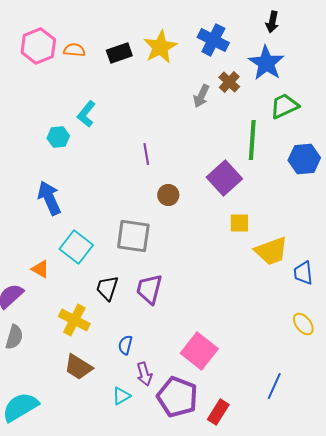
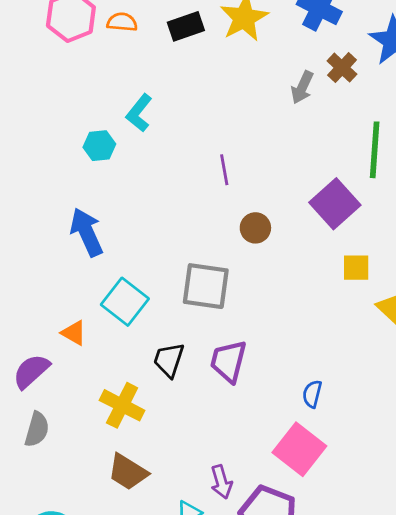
blue semicircle: (125, 345) -> (312, 394), moved

